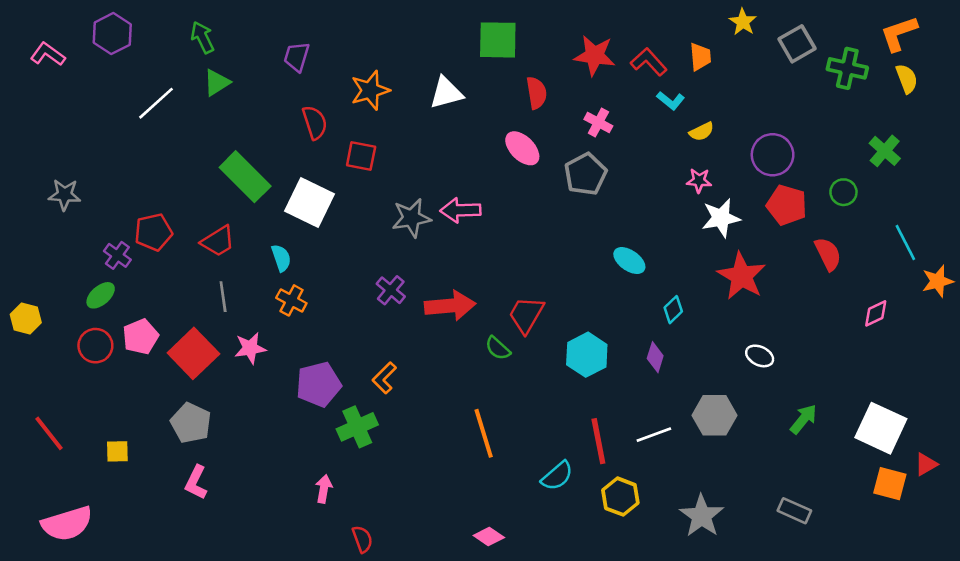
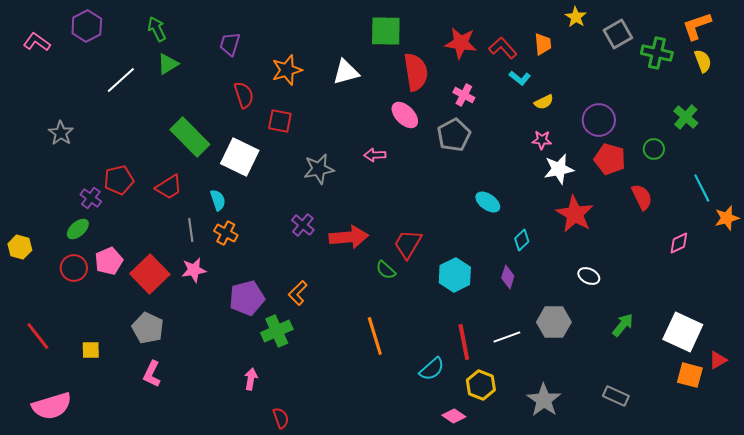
red semicircle: (537, 93) -> (416, 72), size x1.5
gray star: (64, 195) -> (61, 133), moved, turned 30
pink arrow: (460, 210) -> (375, 155), moved, size x0.7
gray line: (223, 297) -> (191, 230), moved
pink diamond: (489, 537) -> (454, 416), moved

